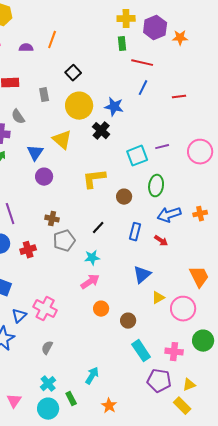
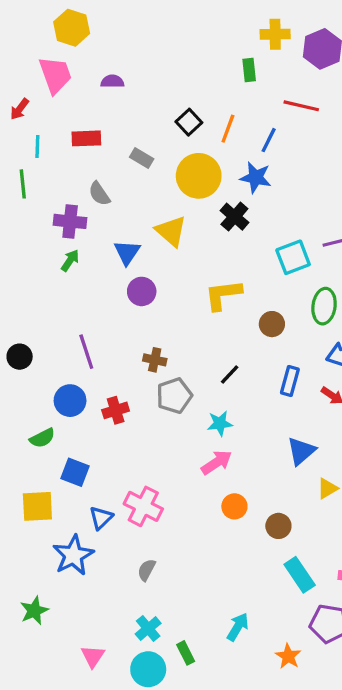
orange line: (52, 40) -> (228, 129), moved
green rectangle: (122, 44) -> (249, 70), moved
blue line: (143, 88) -> (269, 140), moved
gray rectangle: (44, 95) -> (142, 158), turned -48
cyan arrow: (92, 376) -> (238, 627), moved
orange star: (109, 406) -> (288, 656), moved

